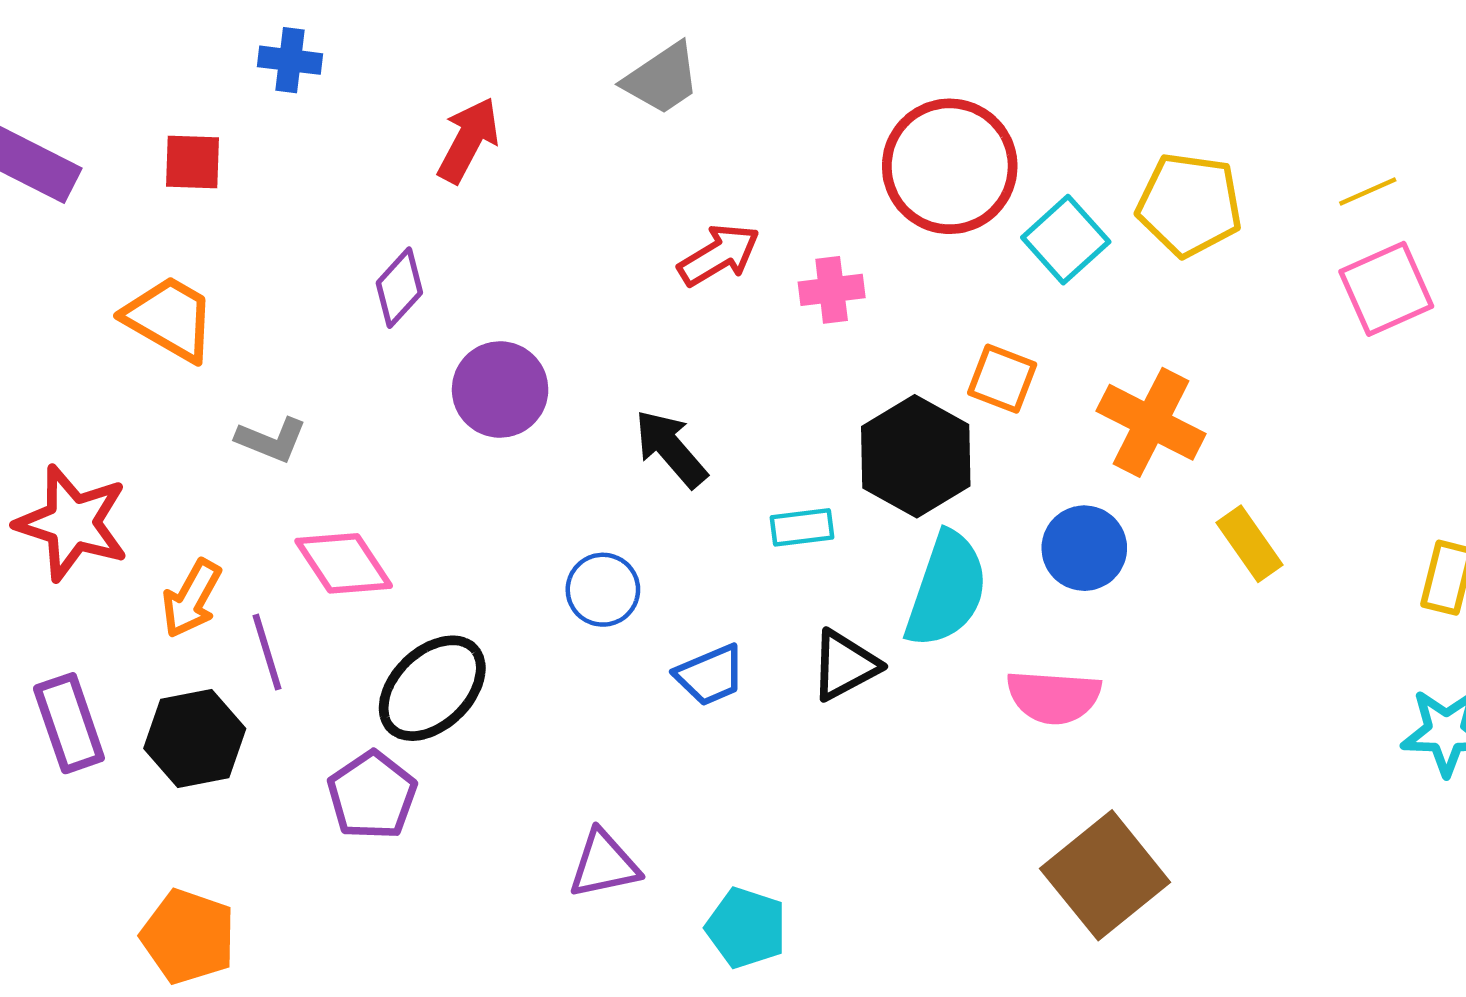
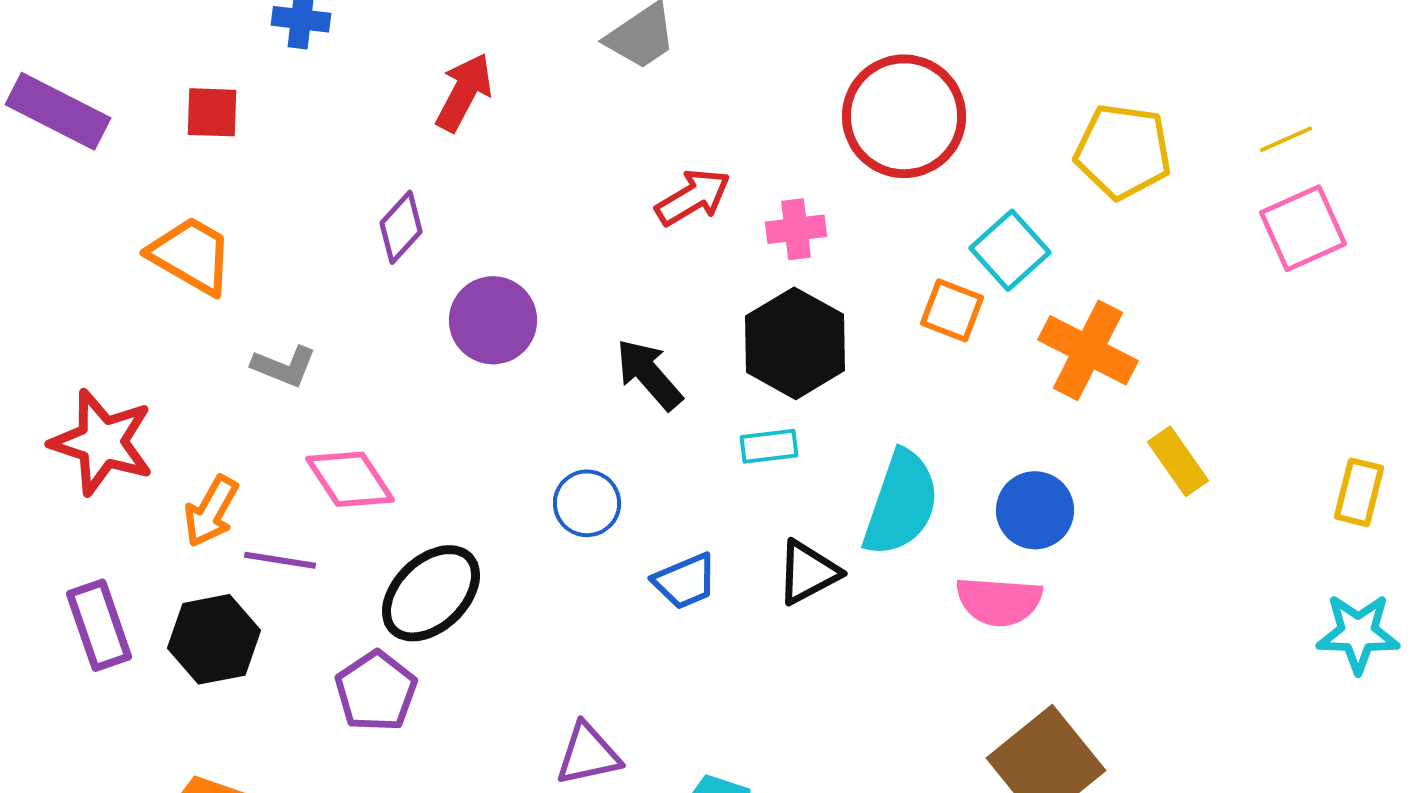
cyan square: (1066, 240) -> (1010, 250), moved
black hexagon: (916, 456) -> (795, 343), moved
blue circle: (1084, 548) -> (1035, 510), moved
purple line: (267, 652) -> (280, 560), turned -64

